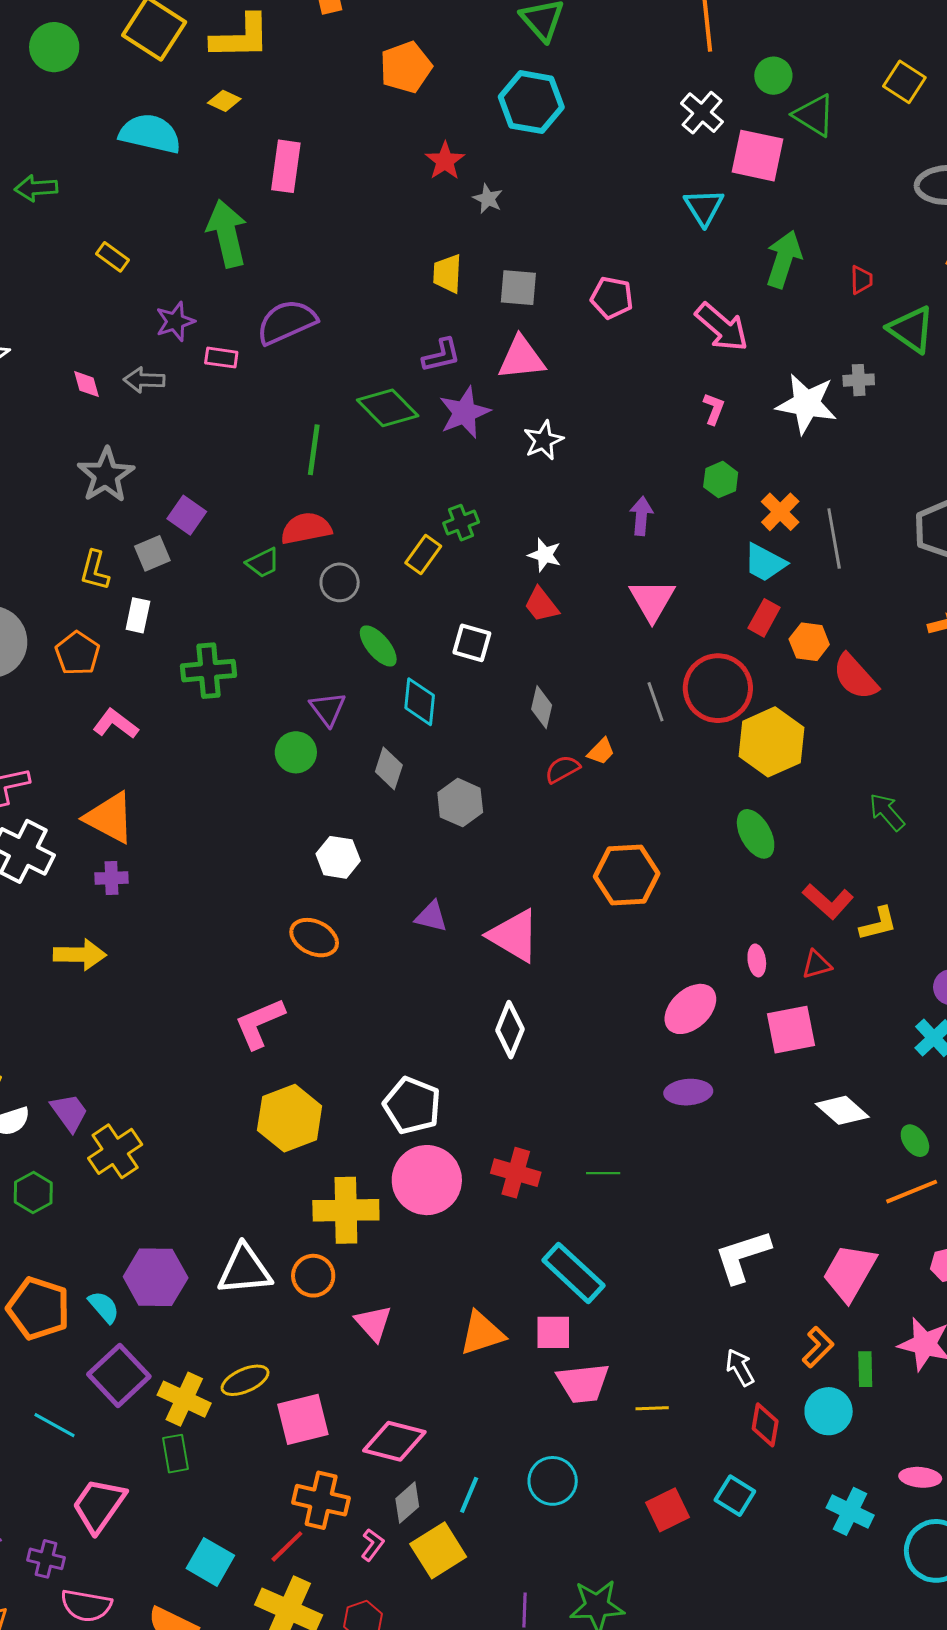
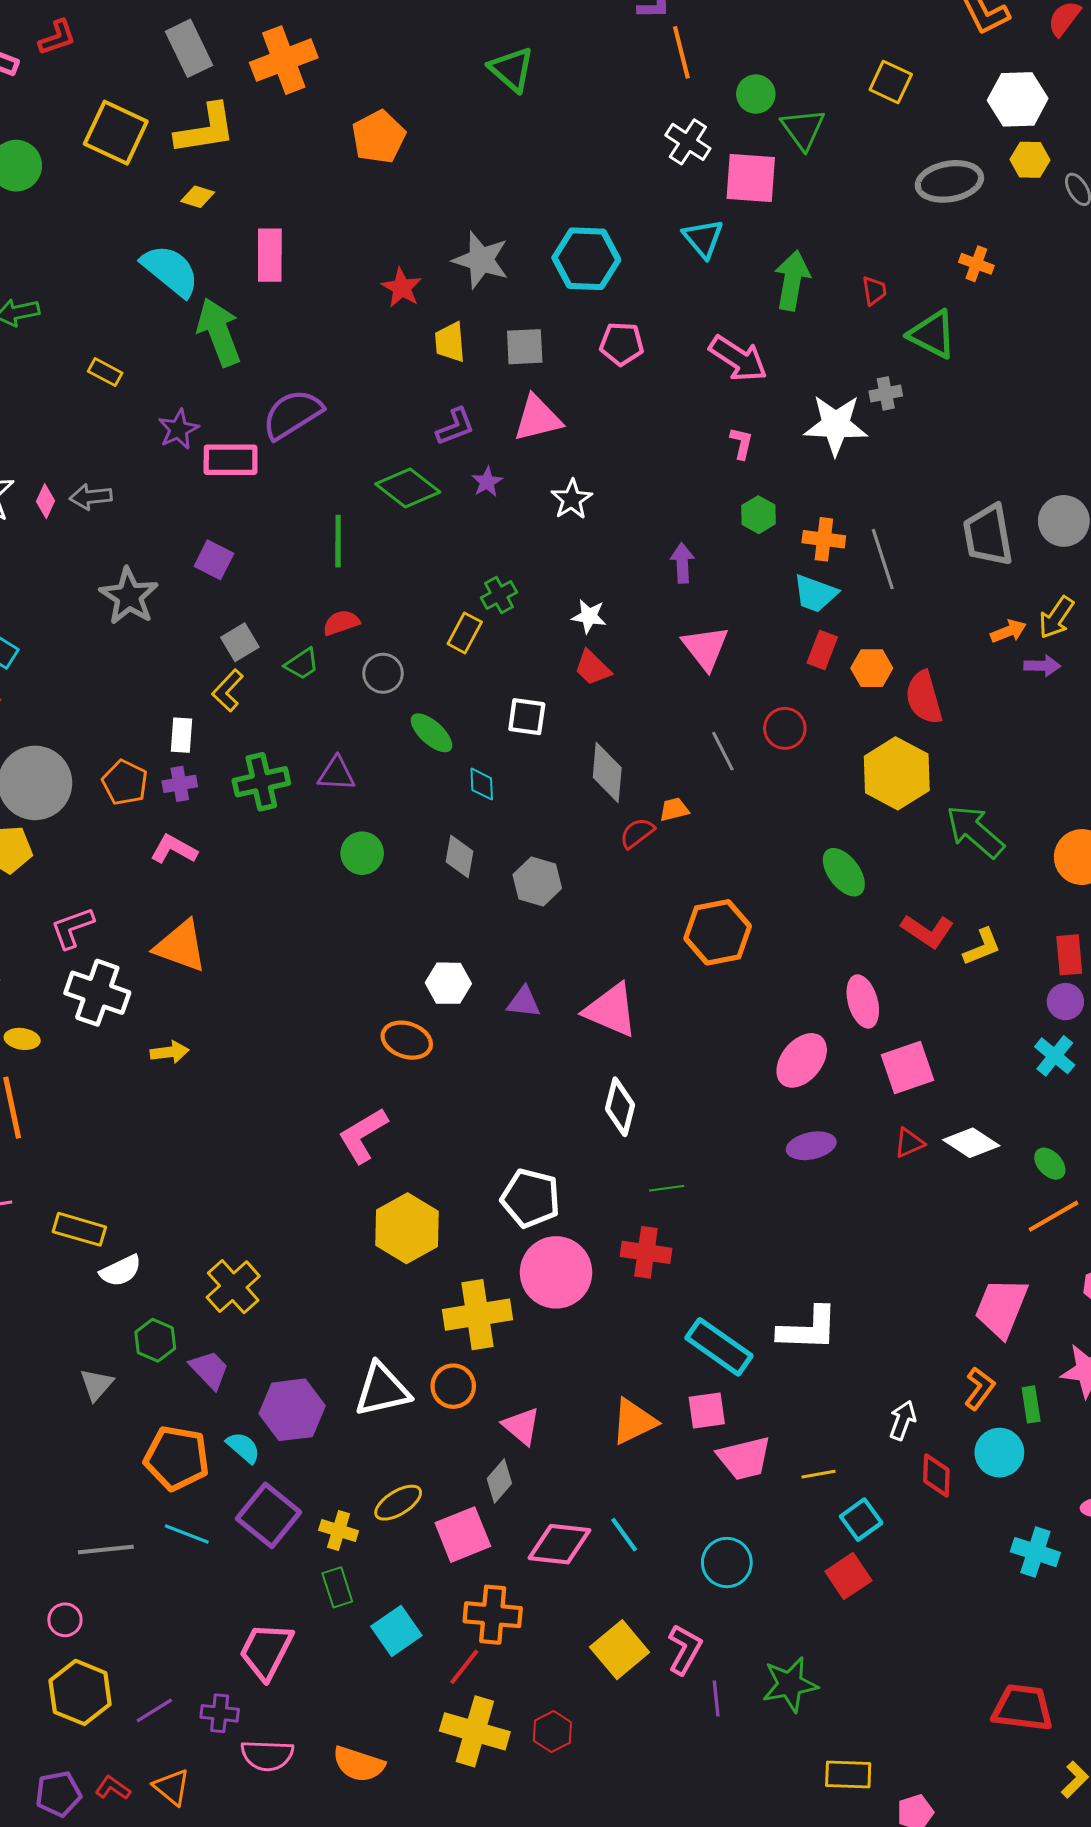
cyan hexagon: (531, 102) -> (586, 259), moved
green triangle: (814, 115) -> (803, 129), turned 30
cyan semicircle: (150, 134) -> (170, 271), moved, turned 34
red star: (445, 161) -> (402, 288), moved
gray star: (488, 199) -> (481, 260), size x1.8
pink rectangle: (221, 358) -> (231, 460), size x1.6
gray arrow: (144, 380) -> (91, 497), moved
pink diamond: (87, 384) -> (46, 501), moved, turned 48
purple star: (464, 412) -> (487, 482), size x0.6
orange cross: (780, 512) -> (824, 539), turned -30
purple square: (187, 515) -> (214, 560), moved
red semicircle: (306, 528) -> (341, 623), size x0.7
gray square: (152, 553) -> (240, 642), moved
yellow L-shape: (95, 570) -> (228, 690), moved, turned 36
red semicircle: (855, 677) -> (924, 698), turned 34
red circle: (718, 688) -> (785, 728), size x0.6
cyan diamond: (420, 702) -> (482, 784), size x0.7
gray diamond: (542, 707) -> (607, 773), size x1.4
purple triangle: (328, 709) -> (336, 774), moved, turned -42
yellow hexagon: (771, 742) -> (897, 773), moved
orange trapezoid: (601, 751) -> (674, 809), turned -140
green arrow: (887, 812) -> (975, 831), size x1.5
white hexagon: (338, 857) -> (448, 983), moved
purple cross: (111, 878) -> (180, 784), moved
yellow arrow: (80, 955) -> (170, 1052), moved, size x0.7
pink ellipse: (757, 960) -> (863, 1001), size x1.6
red triangle: (817, 965) -> (909, 1143), moved
purple trapezoid: (69, 1112) -> (209, 1370), moved
green line: (603, 1173) -> (667, 1188), moved
white L-shape: (742, 1256) -> (808, 1329), moved, turned -152
white arrow: (740, 1367) -> (903, 1420), turned 57
yellow cross: (184, 1399) -> (339, 1530), size x0.7
cyan line: (55, 1425) -> (187, 1534), moved
cyan line: (469, 1495) -> (624, 1535), moved, turned -51
cyan square: (735, 1496) -> (861, 1520), moved, turned 30
gray diamond: (407, 1503) -> (499, 1481), moved
pink L-shape: (372, 1545) -> (685, 1649), moved, size x1.5
cyan square: (210, 1562) -> (396, 1631), moved, turned 33

